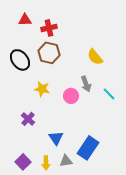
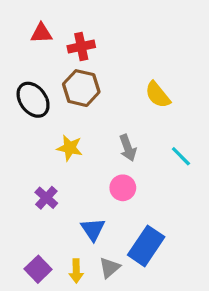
gray arrow: (86, 84) -> (128, 148), moved
pink circle: (71, 96) -> (123, 188), moved
gray triangle: (66, 161) -> (109, 268), turned -32

